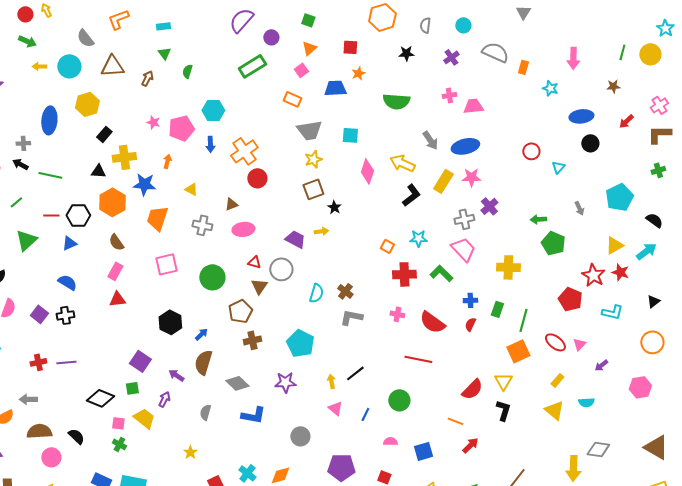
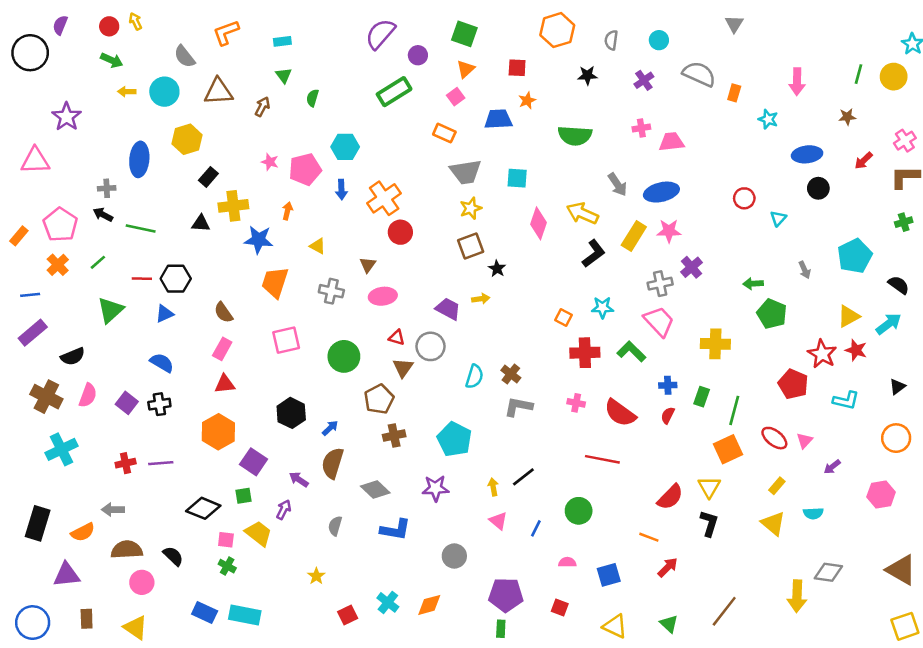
green square: (308, 20) -> (464, 34), size x1.5
orange hexagon: (112, 202) -> (218, 432), moved
brown triangle: (231, 204) -> (368, 265), turned -32

